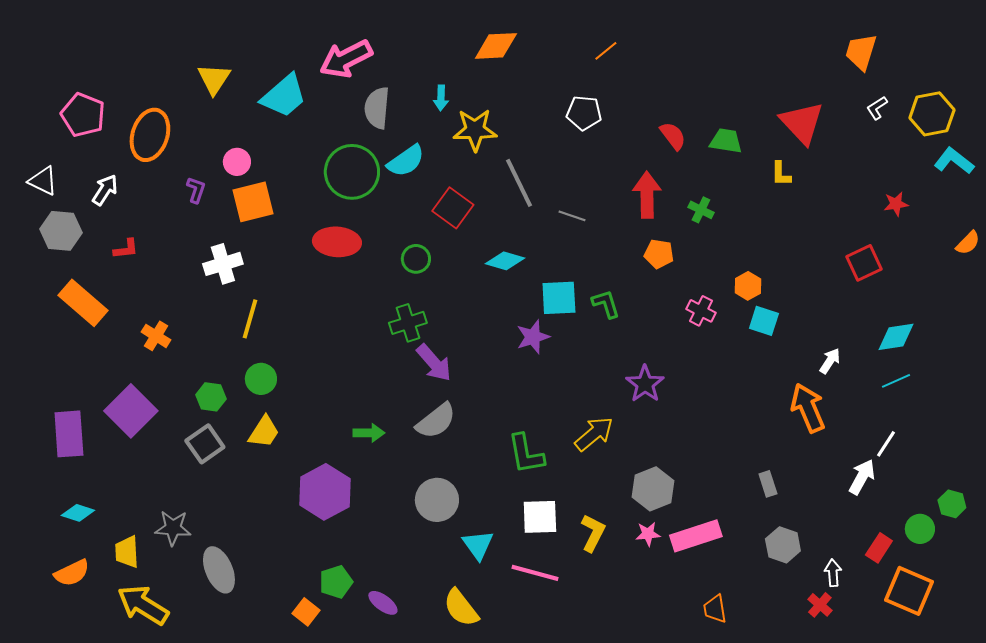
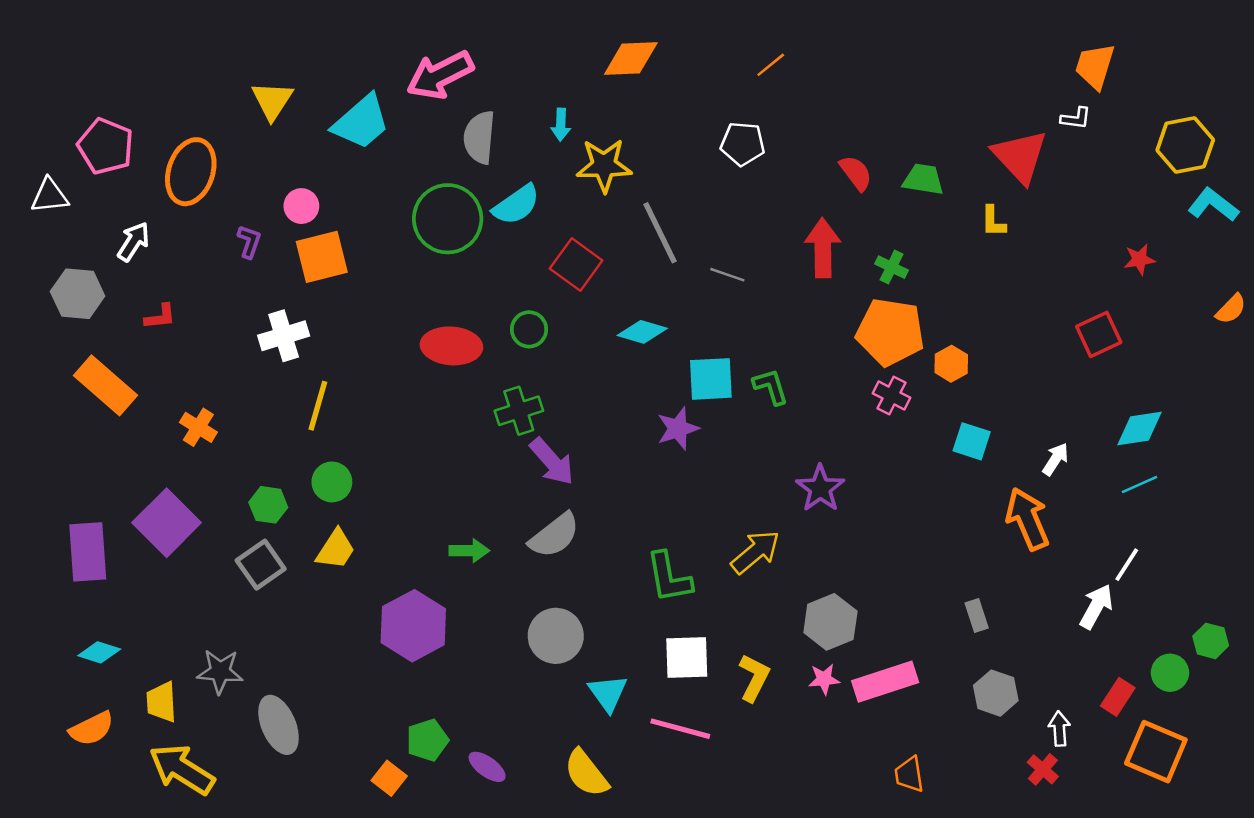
white L-shape: (877, 108) -> (1076, 118), moved, turned -140
white triangle: (43, 181) -> (50, 196), moved, turned -32
red ellipse: (337, 242) -> (451, 346), moved
orange pentagon: (659, 254) -> (890, 332), moved, size x1.8
cyan square: (764, 321) -> (972, 441), moved

